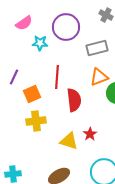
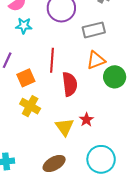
cyan star: (40, 43) -> (24, 26), moved
yellow cross: (36, 121) -> (30, 106), turned 36
yellow triangle: (69, 141) -> (65, 127), turned 36

